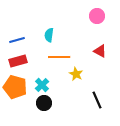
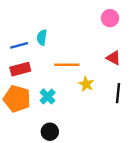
cyan semicircle: (49, 35) -> (42, 37), moved
black line: (97, 100) -> (118, 93), moved, turned 30
black circle: (44, 103) -> (50, 132), moved

